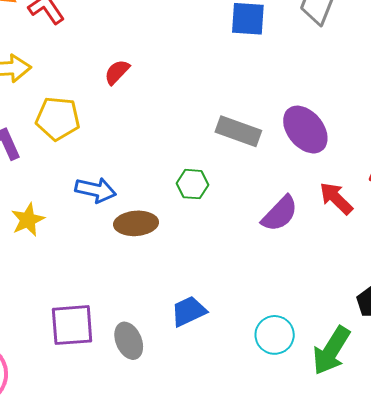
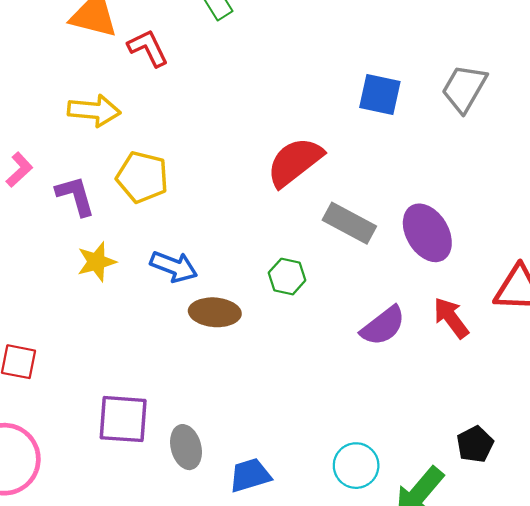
red semicircle: (117, 72) -> (295, 162), moved, size x1.8
yellow star: (28, 220) -> (97, 262), moved
blue trapezoid: (189, 311) -> (250, 475), moved

